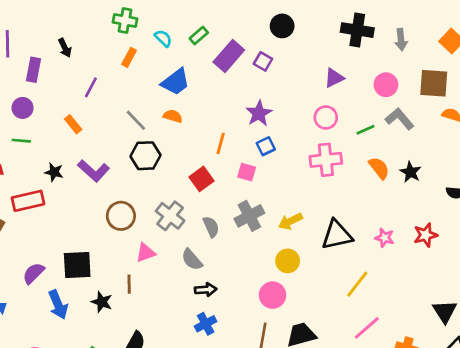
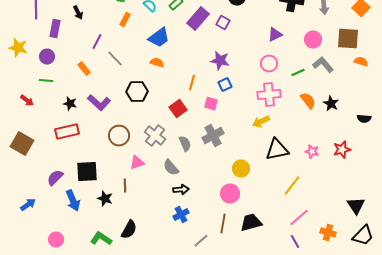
purple star: (259, 113) -> (220, 61), turned -30
gray line: (136, 120) -> (115, 59), moved
red rectangle: (28, 201) -> (67, 132), moved
yellow arrow: (290, 221) -> (261, 122), moved

